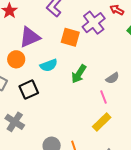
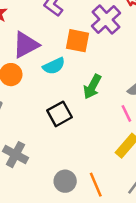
cyan semicircle: (49, 65) -> (54, 66), moved
black square: (29, 90) -> (60, 114), moved

